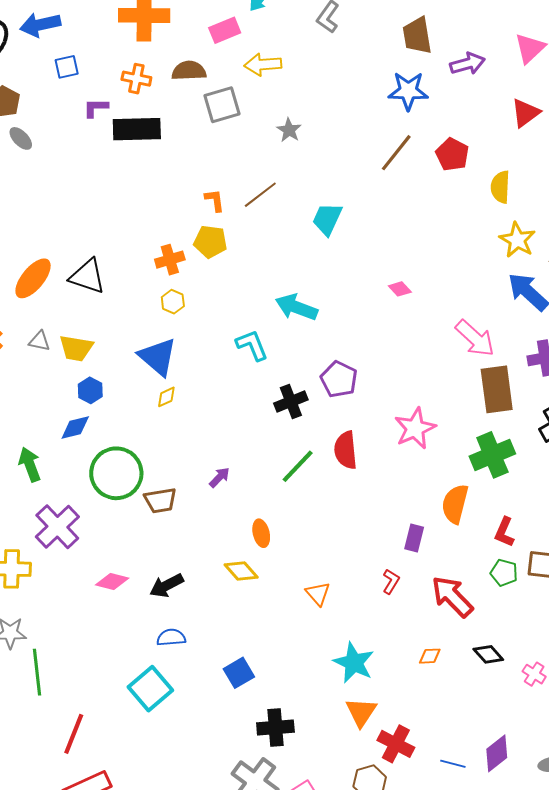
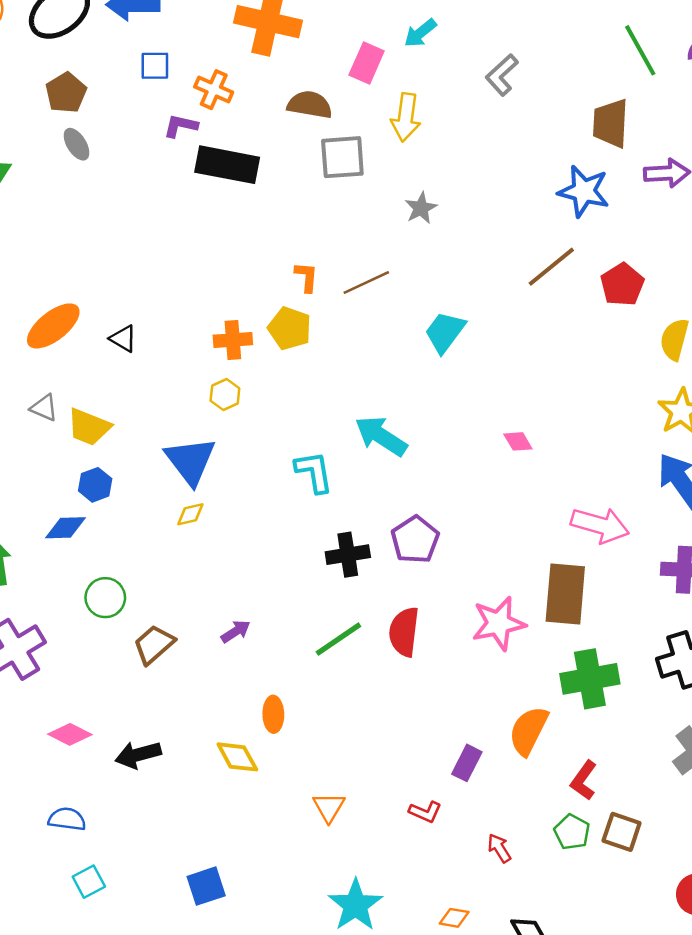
pink rectangle: (225, 30) -> (367, 63), turned -56
yellow arrow: (263, 64) -> (406, 117), turned -90
orange cross: (136, 79) -> (214, 90), moved
black triangle: (87, 276) -> (123, 339), size x0.6
pink arrow: (475, 338) -> (600, 525), turned -39
brown rectangle: (497, 389) -> (565, 594), moved
green circle: (116, 473) -> (105, 598), size x0.6
brown trapezoid: (160, 500) -> (154, 644), turned 136
red L-shape: (391, 581) -> (425, 812), turned 70
red arrow: (452, 597) -> (499, 848), size x0.5
blue semicircle: (171, 637) -> (67, 819), moved
cyan square: (150, 689) -> (89, 882), size x0.6

